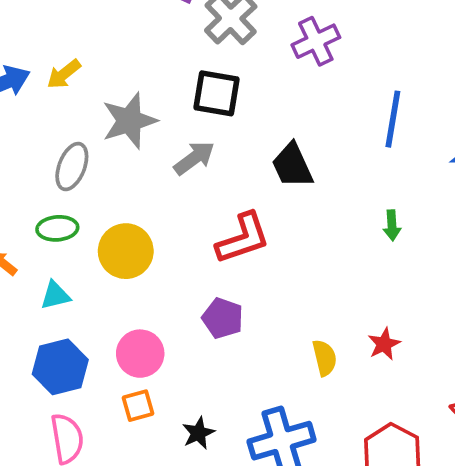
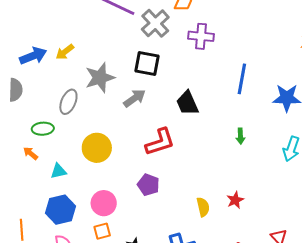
purple cross: (316, 41) -> (201, 36), turned 30
green ellipse: (57, 228) -> (43, 129), moved

